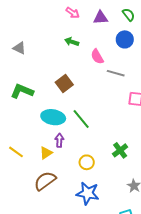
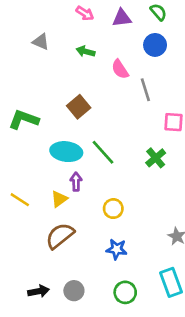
gray triangle: (19, 48) -> (41, 42), moved
gray line: (116, 73) -> (145, 90), turned 60
green cross: (120, 150) -> (156, 158), moved
blue star: (88, 193) -> (117, 249), size x0.7

